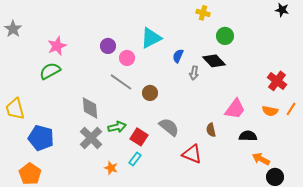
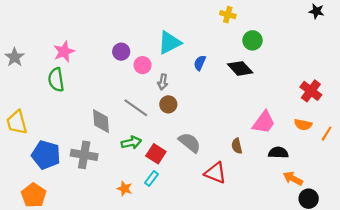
gray star: (13, 29) -> (15, 57), moved
green semicircle: (50, 71) -> (56, 80), turned -70
gray arrow: (194, 73) -> (163, 82), moved
gray line: (121, 82) -> (136, 108), moved
orange line: (291, 109) -> (327, 134), moved
gray cross: (91, 138) -> (84, 155), moved, turned -35

